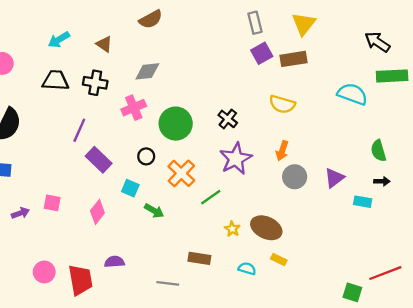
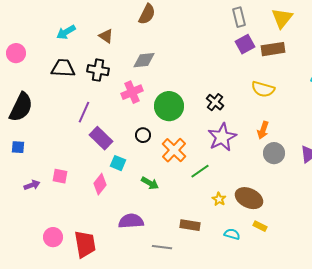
brown semicircle: (151, 19) -> (147, 14), turned -35
cyan square: (130, 188) -> (118, 163), moved
purple semicircle: (114, 262) -> (131, 221), moved, size x1.4

